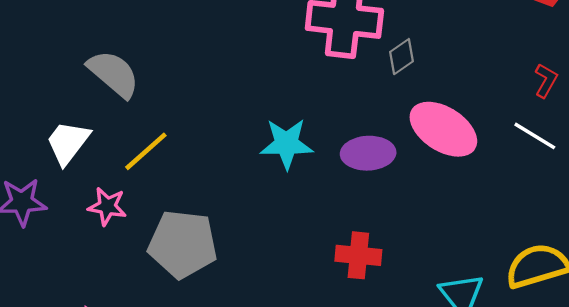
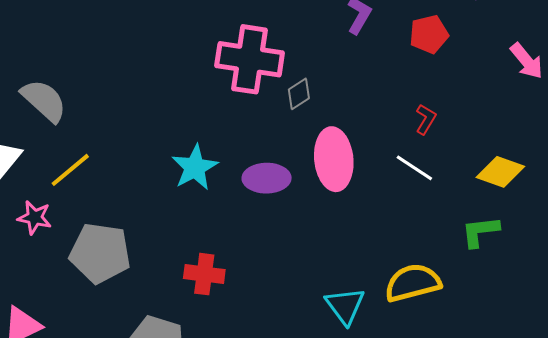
pink ellipse: (443, 129) -> (334, 159), turned 50
cyan star: (287, 144) -> (195, 167), turned -30
red cross: (358, 255) -> (204, 274), moved

